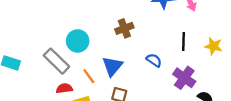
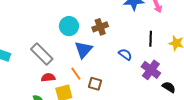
cyan circle: (78, 41) -> (69, 26), moved
blue triangle: (112, 66) -> (83, 50), moved
orange line: (89, 76) -> (76, 74), moved

